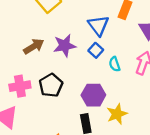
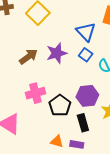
black pentagon: (51, 85) -> (60, 105), moved
pink cross: (20, 86) -> (35, 93), moved

